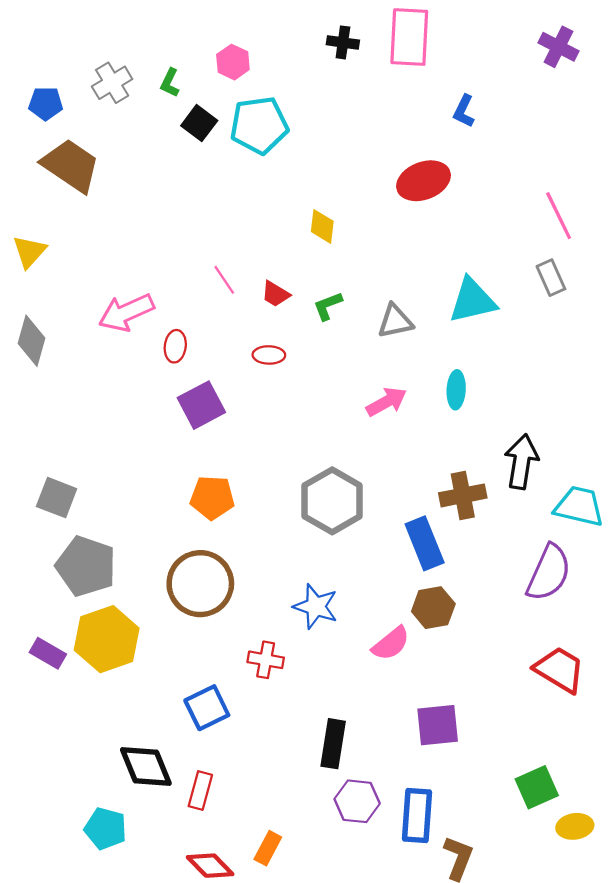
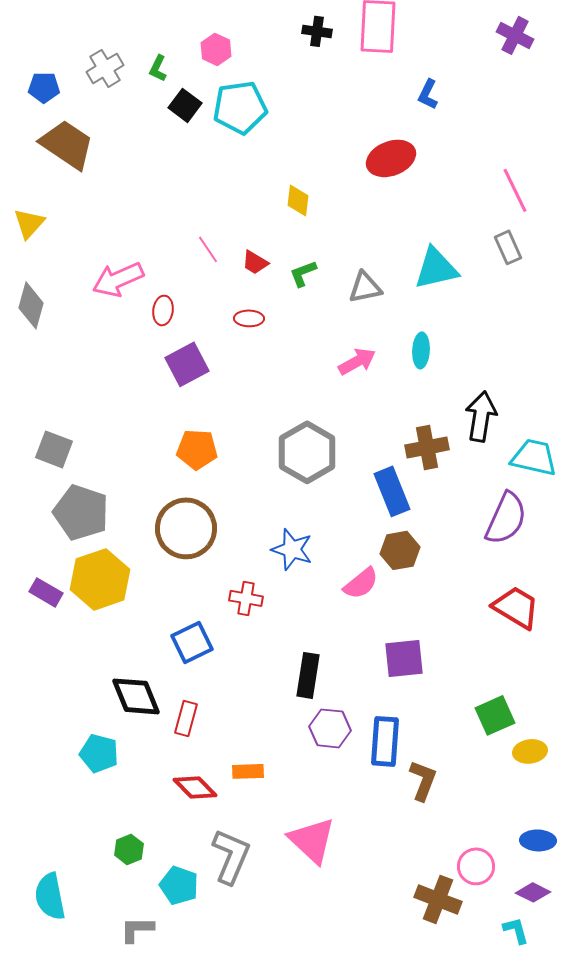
orange rectangle: (268, 848) -> (248, 771), turned 60

